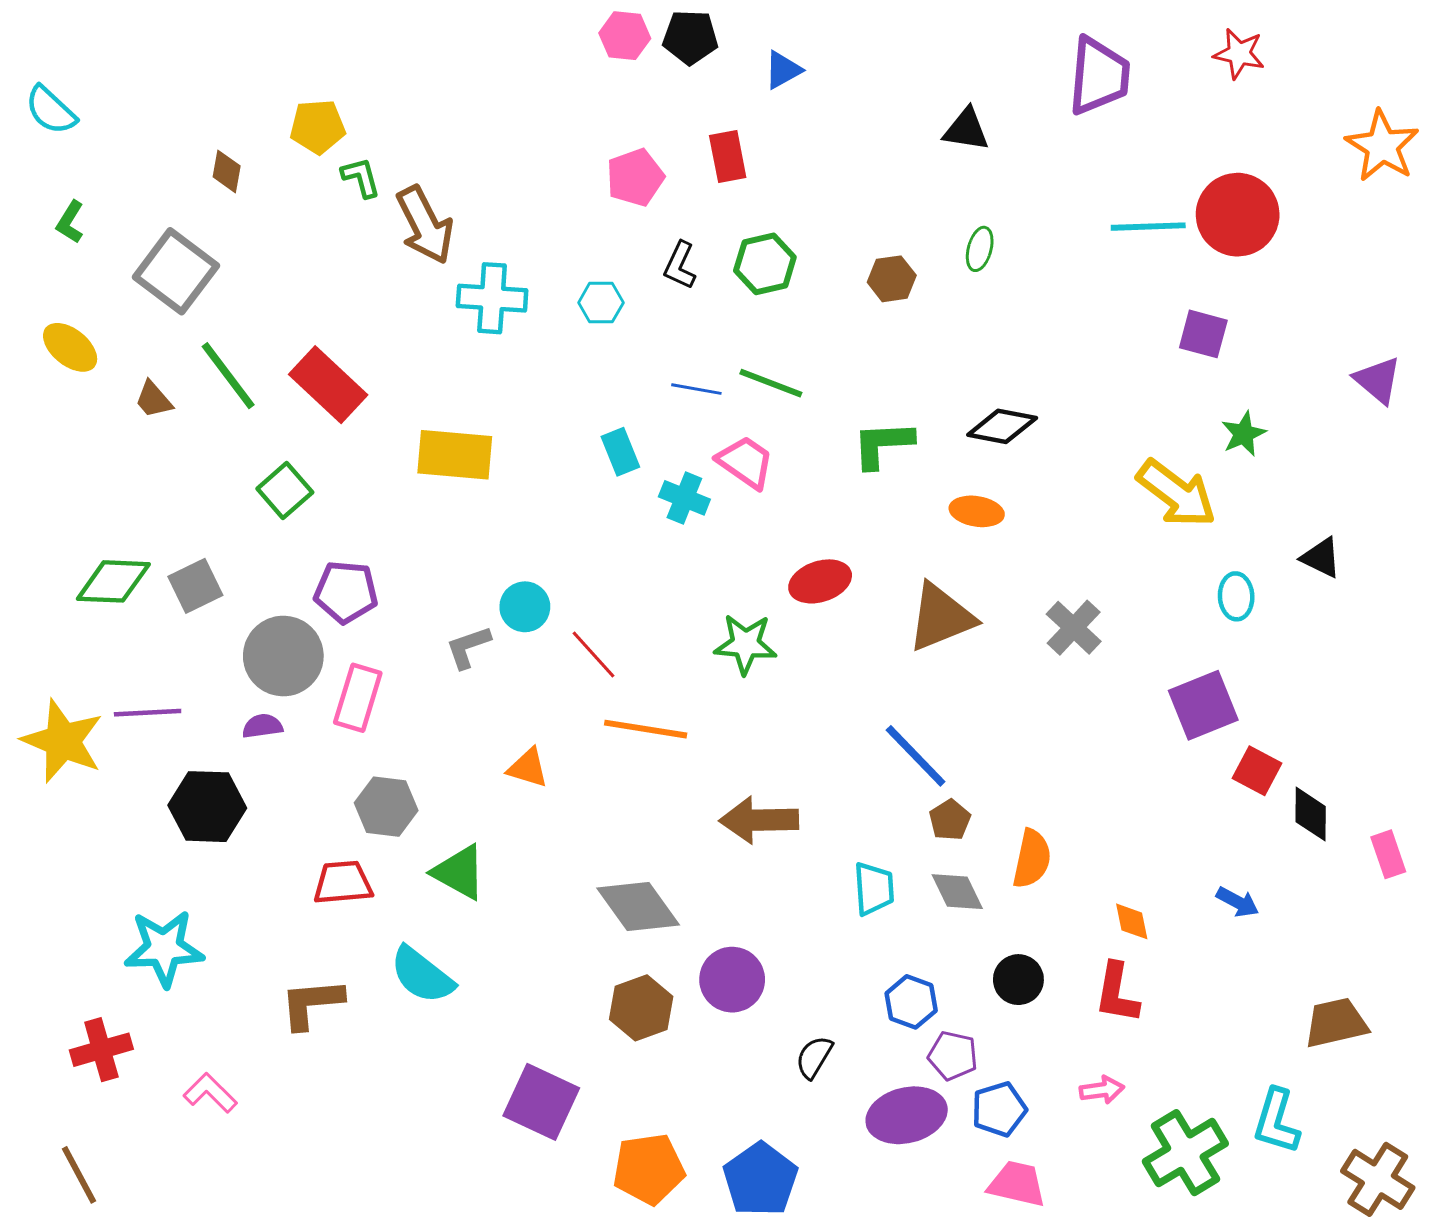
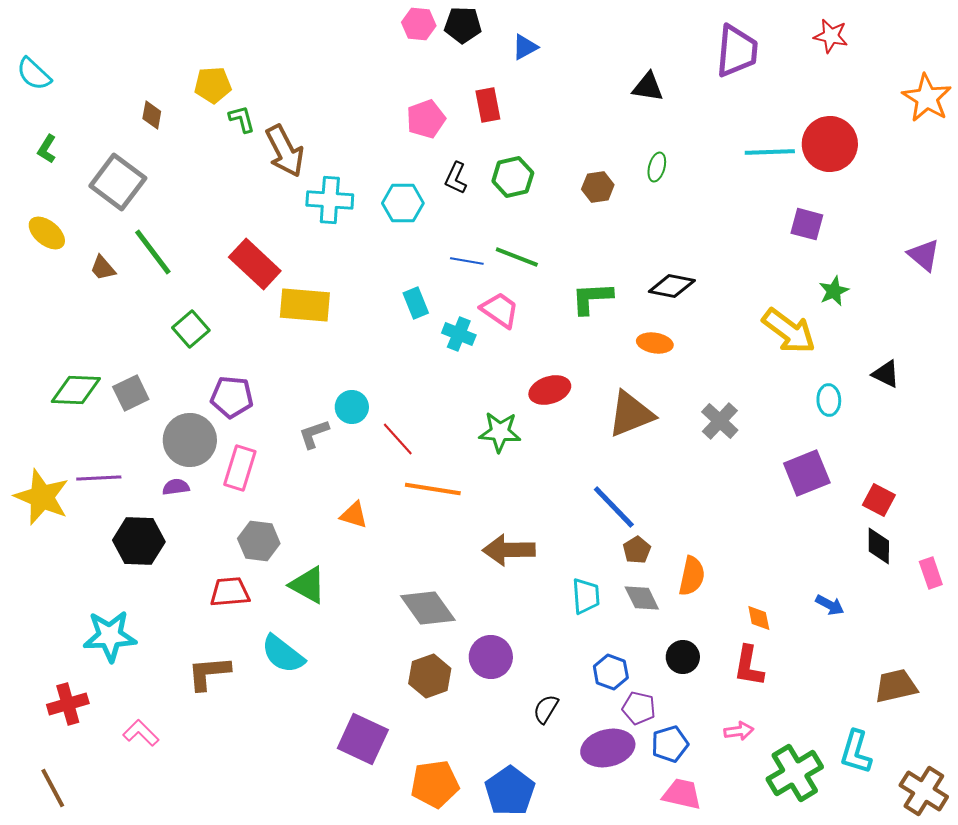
cyan hexagon: (601, 303) -> (403, 203), size x1.4
red rectangle: (328, 385) -> (255, 264), moved
red square: (1257, 771) -> (879, 500), moved

